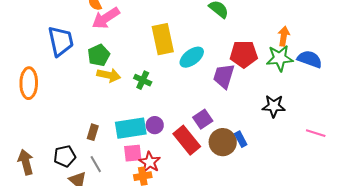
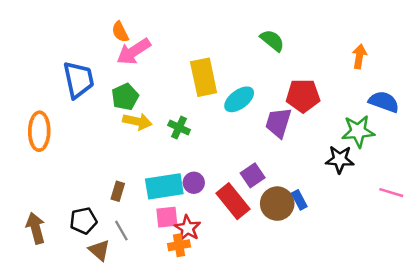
orange arrow: (284, 36) -> (359, 56), moved
green star: (280, 58) -> (358, 131), moved

